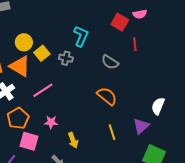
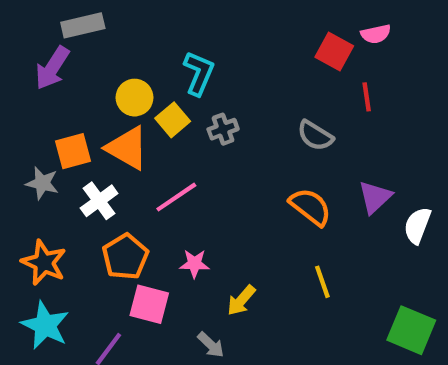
cyan L-shape: (81, 36) -> (199, 73), moved
gray cross: (66, 58) -> (223, 129), turned -32
purple triangle: (141, 126) -> (375, 197), moved
yellow arrow: (73, 140) -> (241, 300), turned 63

